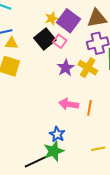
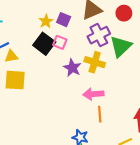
purple square: (68, 21) -> (64, 20), size x0.6
pink arrow: (69, 104) -> (93, 94), moved
orange line: (89, 108) -> (100, 114), moved

